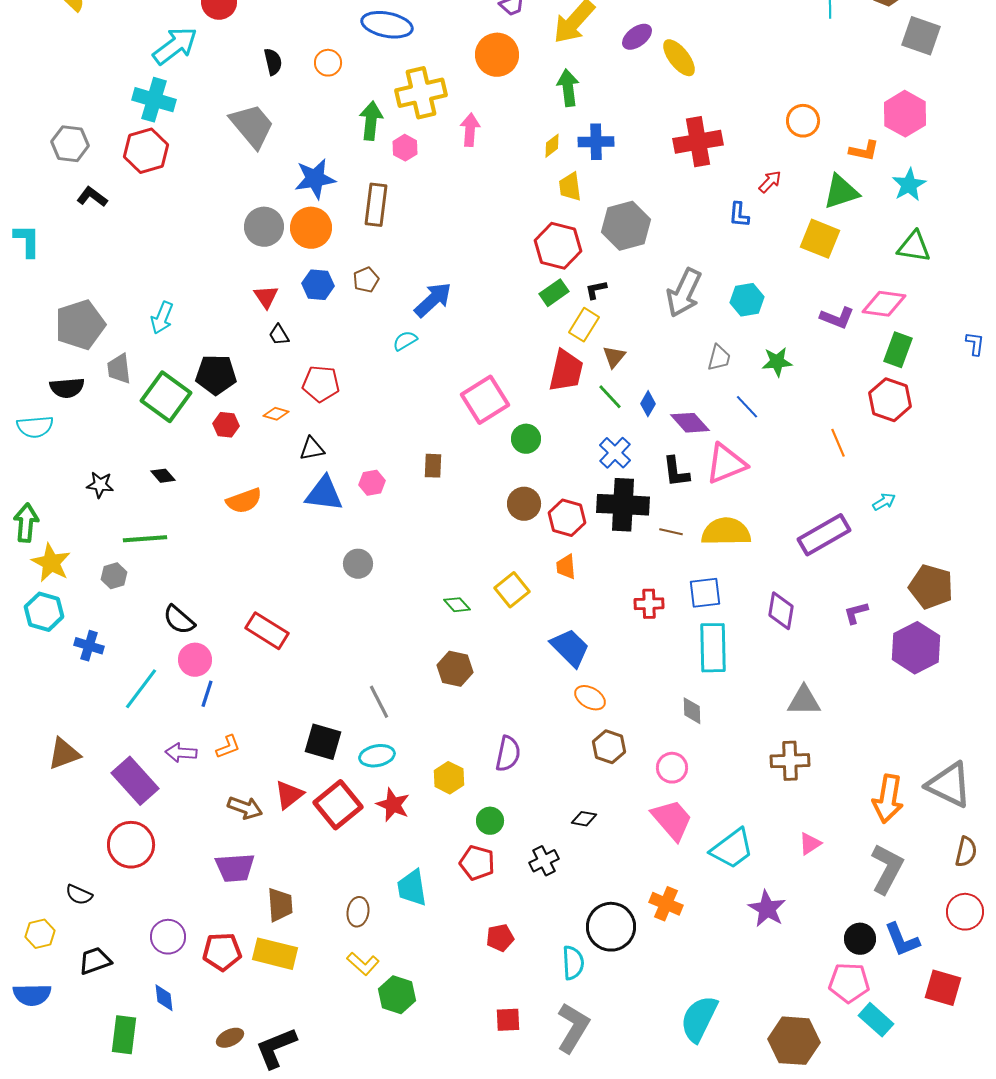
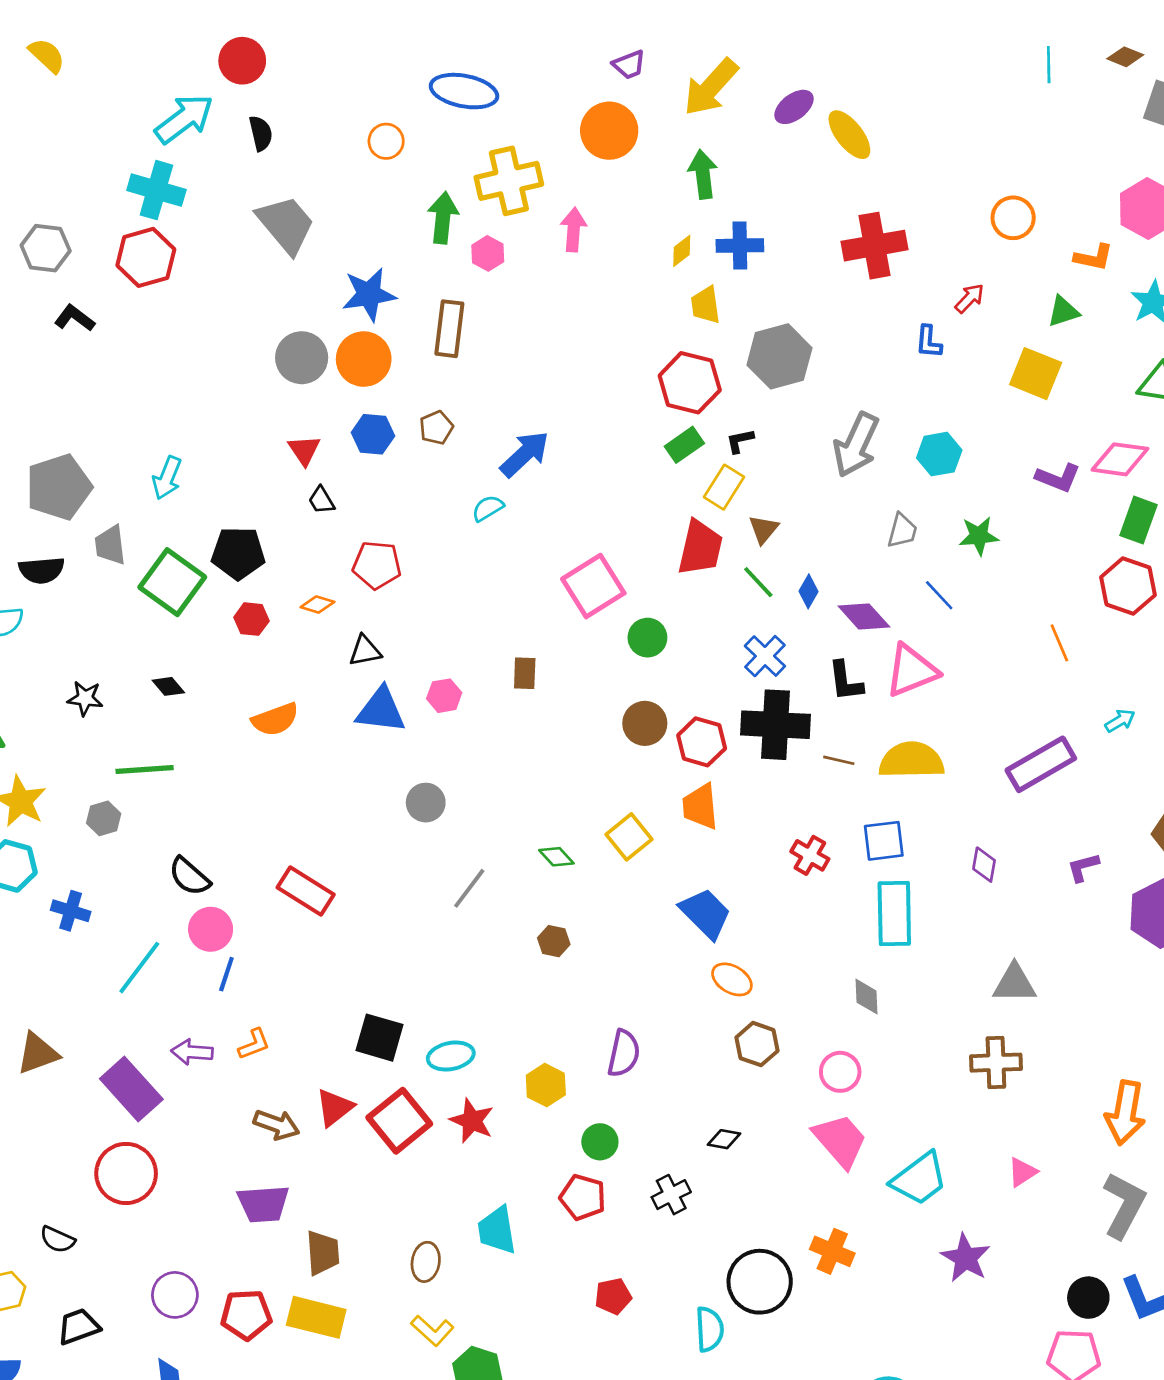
black semicircle: (273, 62) -> (261, 133), moved
green triangle: (841, 192) -> (1063, 312), size x0.7
orange trapezoid: (566, 567) -> (700, 807), size x1.4
red cross: (649, 604) -> (810, 855), turned 32
purple diamond: (781, 611) -> (984, 865), size x0.7
brown hexagon: (455, 669) -> (554, 941), size x0.7
gray line: (379, 702) -> (469, 888), moved, turned 64

